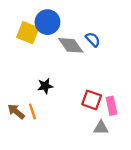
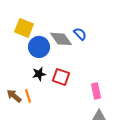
blue circle: (47, 22) -> (39, 47), moved
red square: (92, 100) -> (61, 77), moved
gray triangle: (101, 128) -> (99, 116), moved

